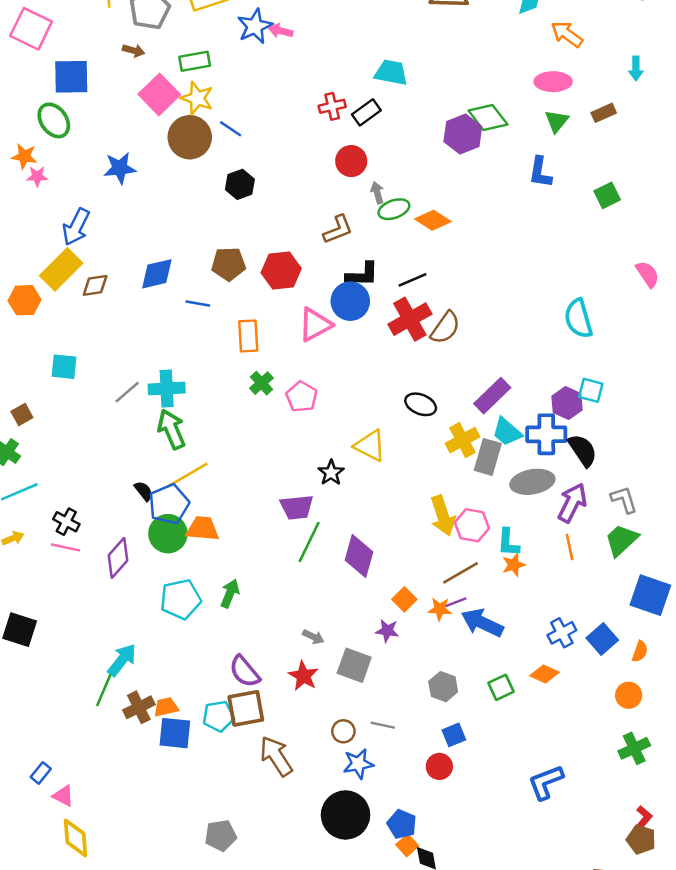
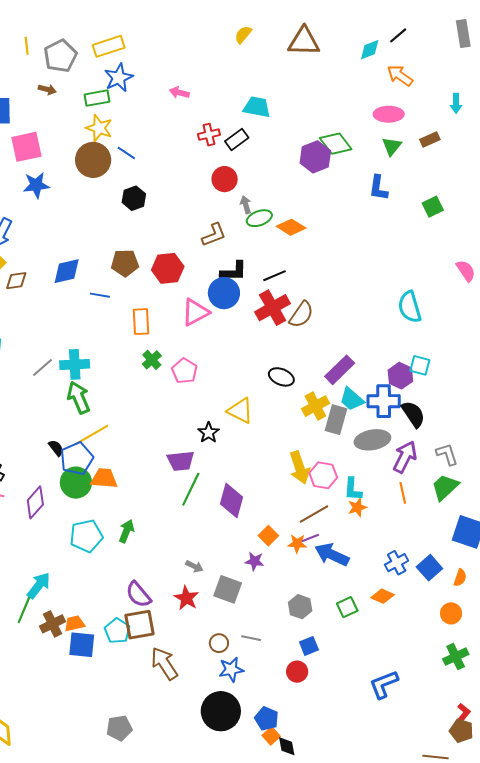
blue star: (255, 26) -> (119, 78), moved
pink arrow: (281, 31) -> (179, 93), moved
pink square: (159, 94) -> (26, 147), moved, turned 32
cyan pentagon: (218, 716) -> (117, 631), turned -30

